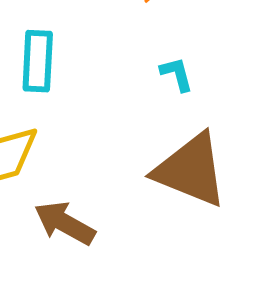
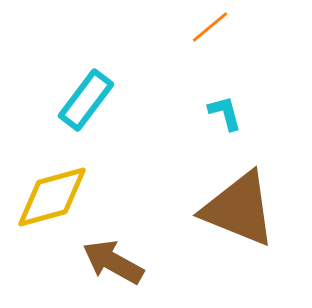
cyan rectangle: (38, 61) -> (86, 100), turned 34

